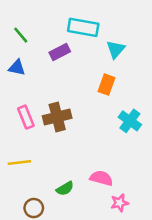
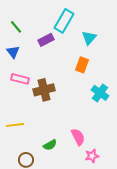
cyan rectangle: (83, 27) -> (64, 21), turned -70
blue triangle: (17, 68) -> (13, 52), turned 40
pink rectangle: (26, 117) -> (20, 79), moved, turned -54
pink semicircle: (101, 178) -> (78, 137), turned 48

